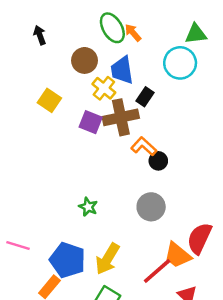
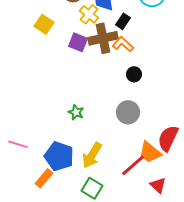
orange L-shape: (144, 146) -> (123, 44), moved

